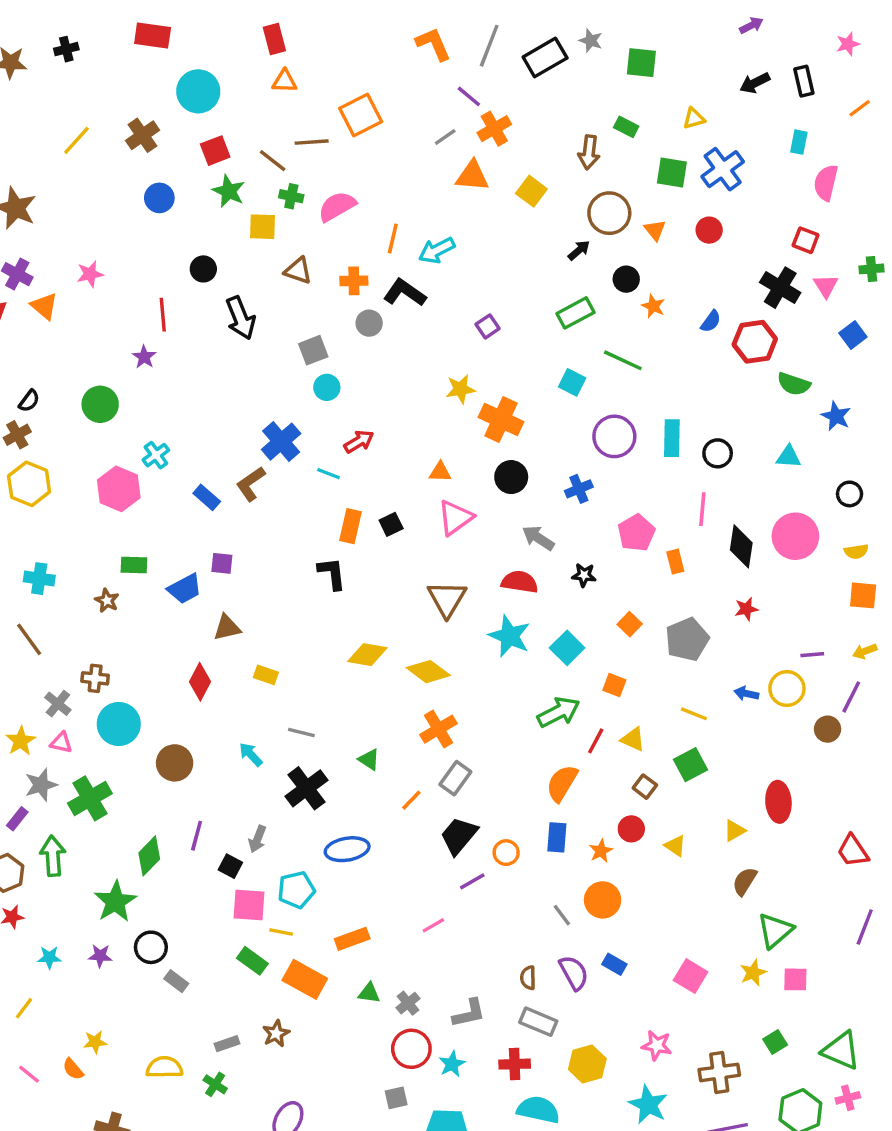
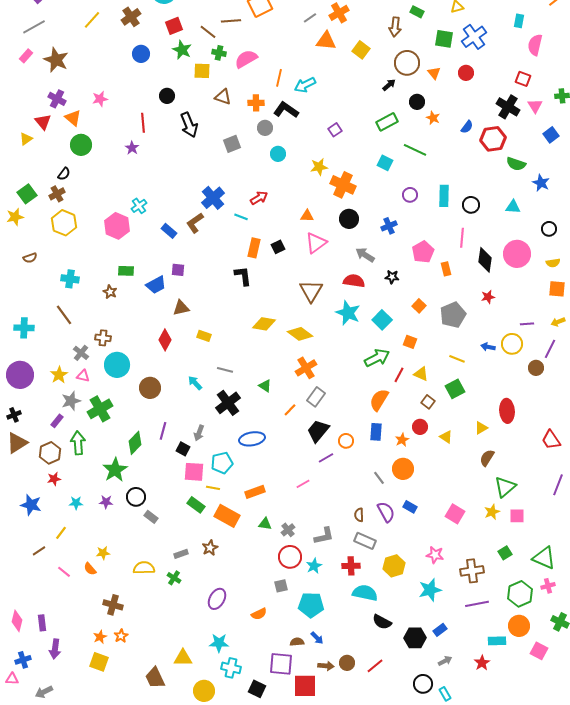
cyan circle: (327, 387) -> (278, 154), moved
green circle: (100, 404) -> (81, 145), moved
purple circle: (614, 436) -> (410, 195), size x0.6
cyan star: (648, 1105) -> (430, 590), turned 30

